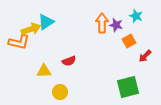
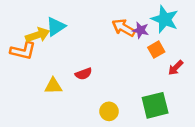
cyan star: (136, 16) -> (165, 19), size x1.6
orange arrow: (102, 23) -> (124, 28), turned -60
yellow circle: (60, 92) -> (109, 111), moved

